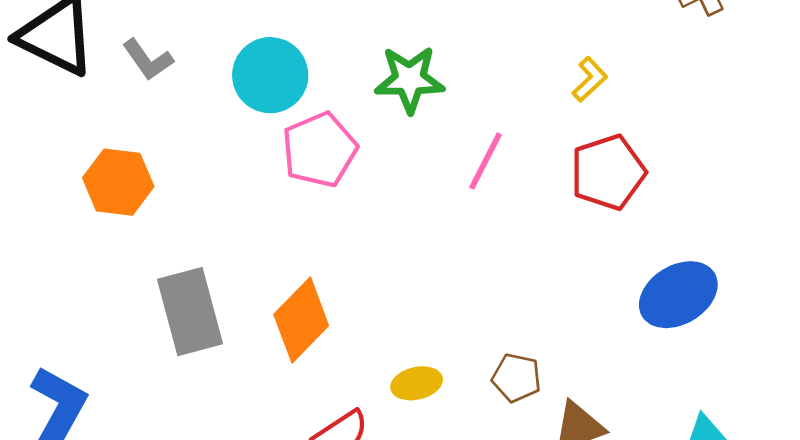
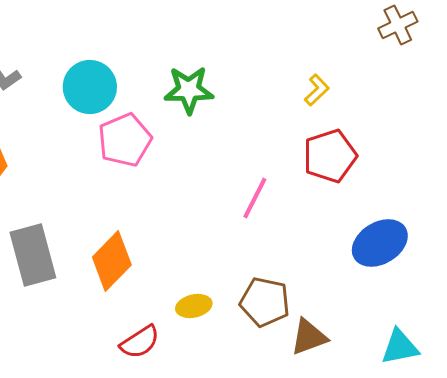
pink line: (486, 161) -> (255, 198), moved
brown pentagon: (516, 378) -> (265, 302), size x1.4

